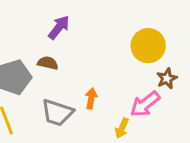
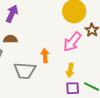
pink arrow: (145, 104) -> (72, 42), moved

